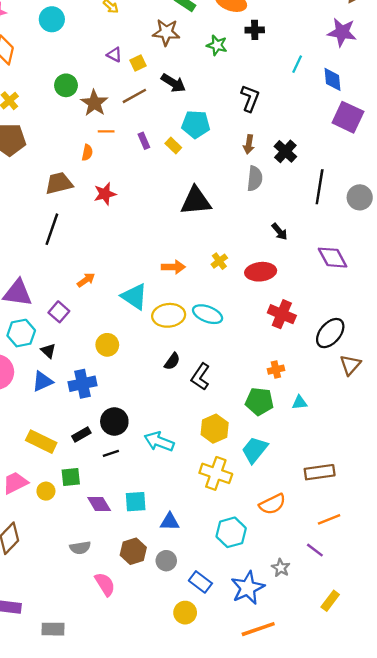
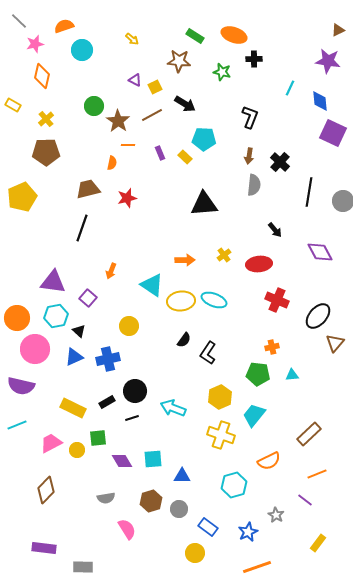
orange arrow: (86, 280) -> (111, 271), turned 147
brown rectangle: (320, 472) -> (309, 434), turned -35
blue star: (248, 588) -> (248, 532), size x0.7

